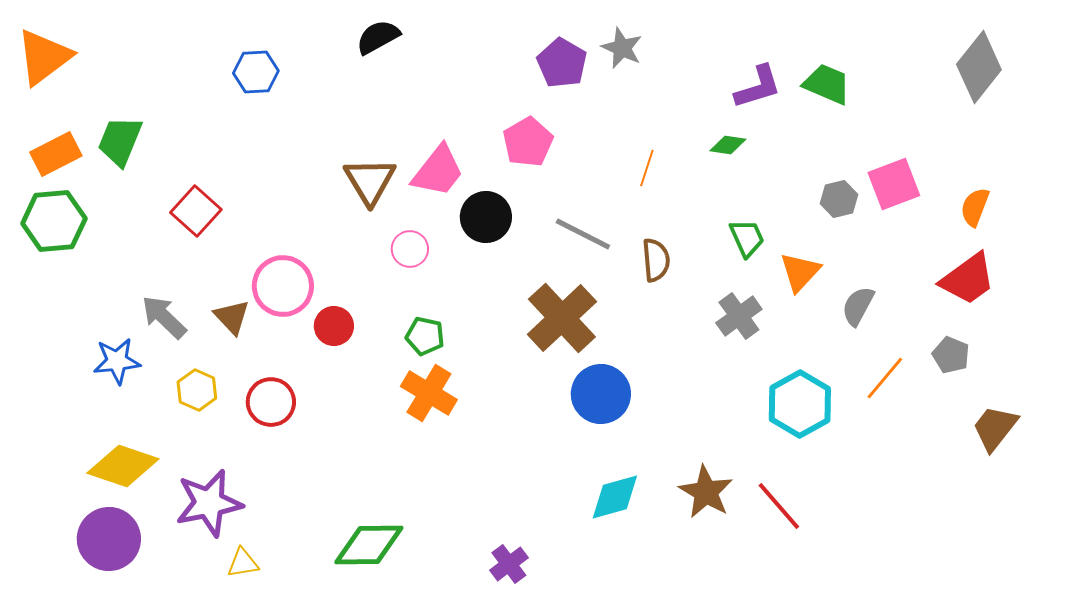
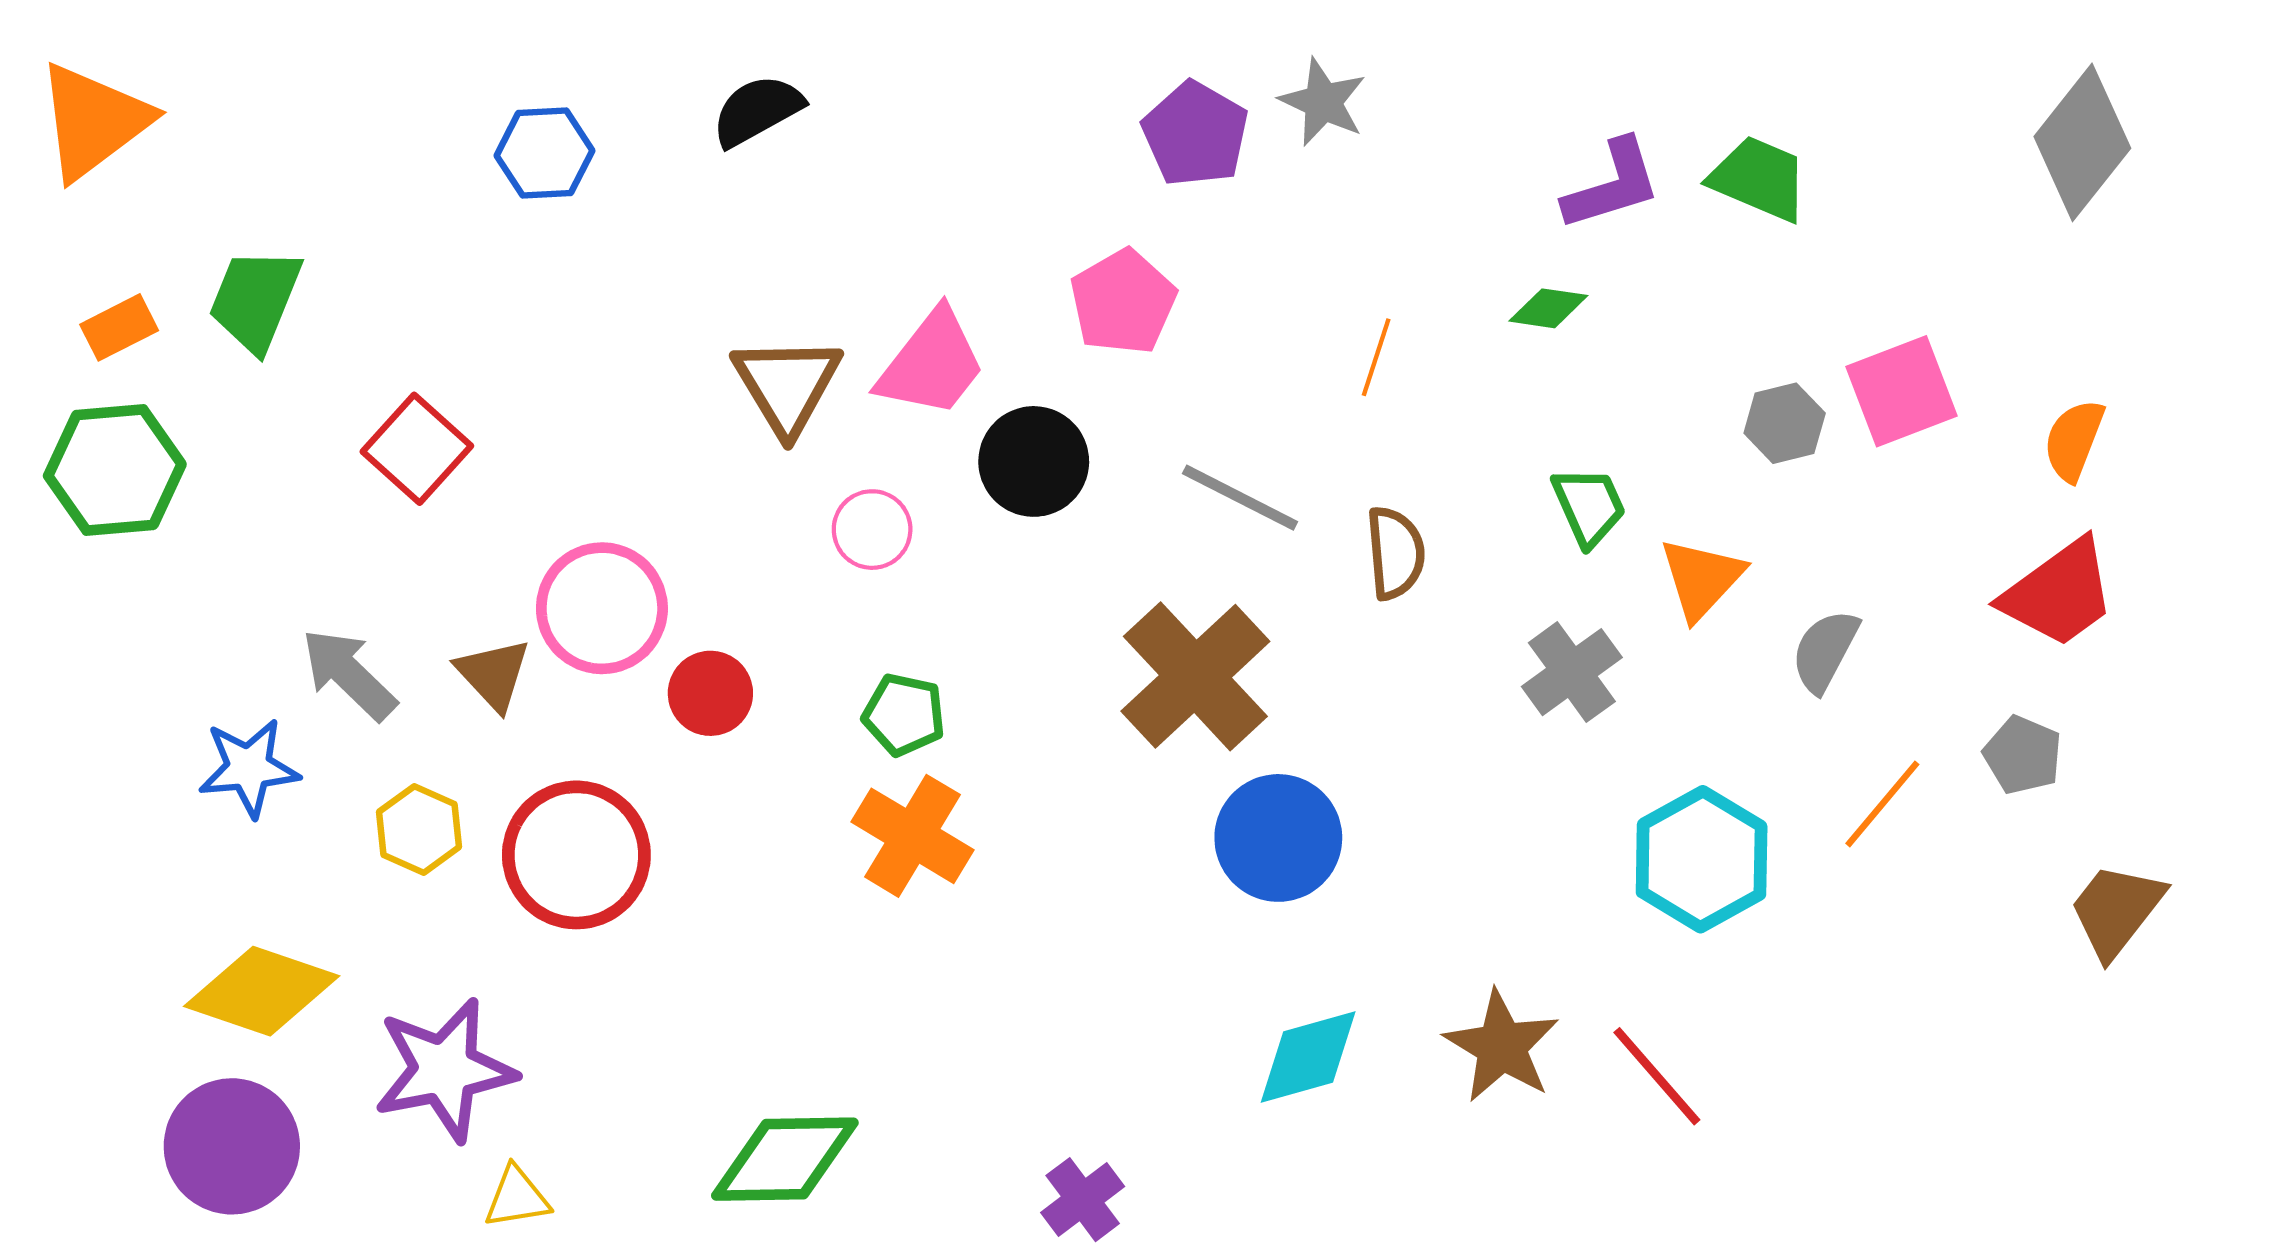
black semicircle: (378, 37) -> (757, 111), moved
orange rectangle: (56, 154) -> (119, 327), size x0.7
red circle: (271, 402) -> (576, 855), size x1.4

